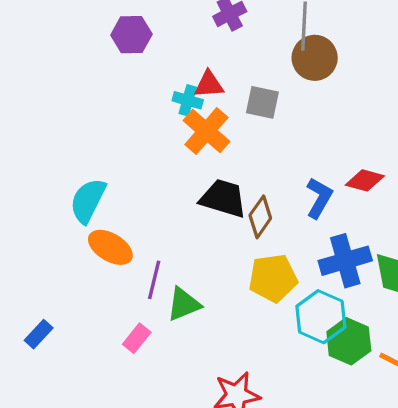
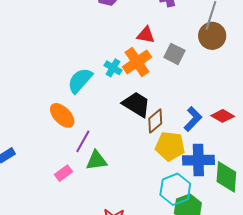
cyan cross: (188, 100) -> (113, 68), moved
cyan semicircle: (88, 201) -> (80, 81), moved
yellow pentagon: (273, 278) -> (170, 146), moved

